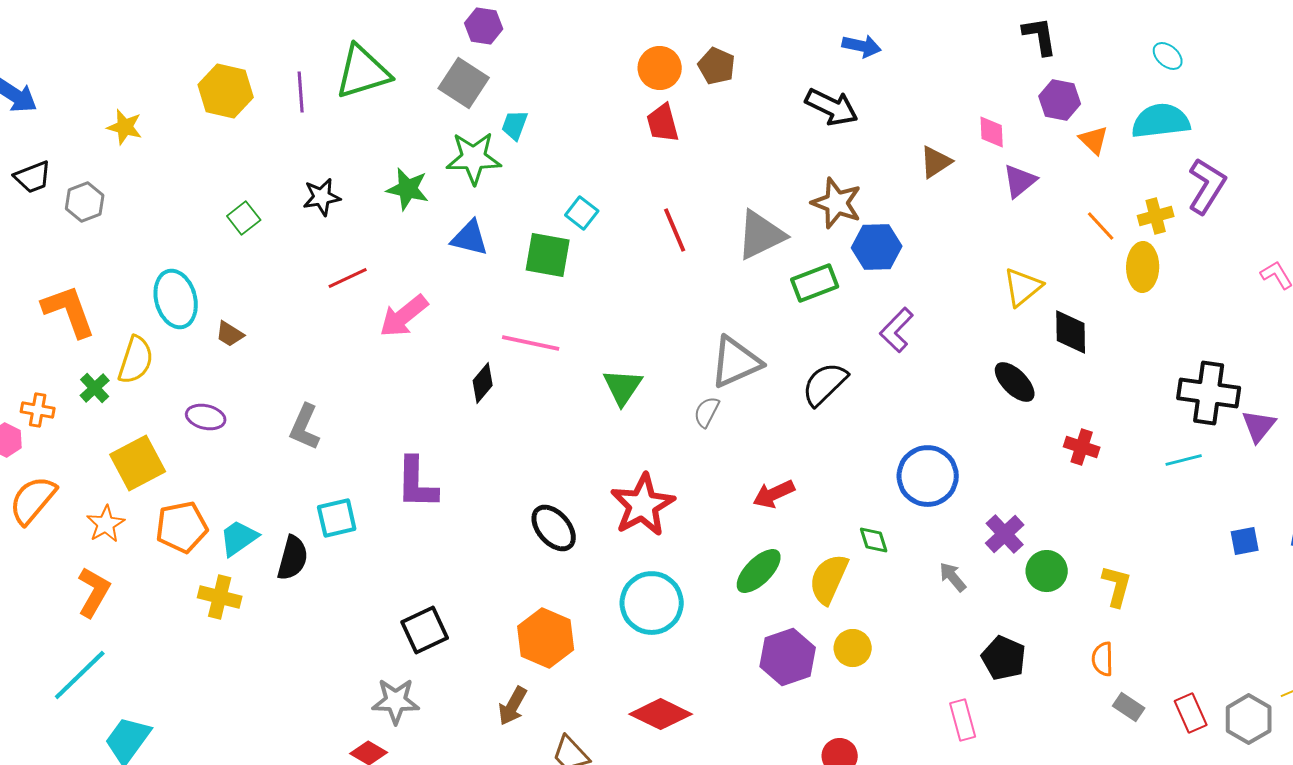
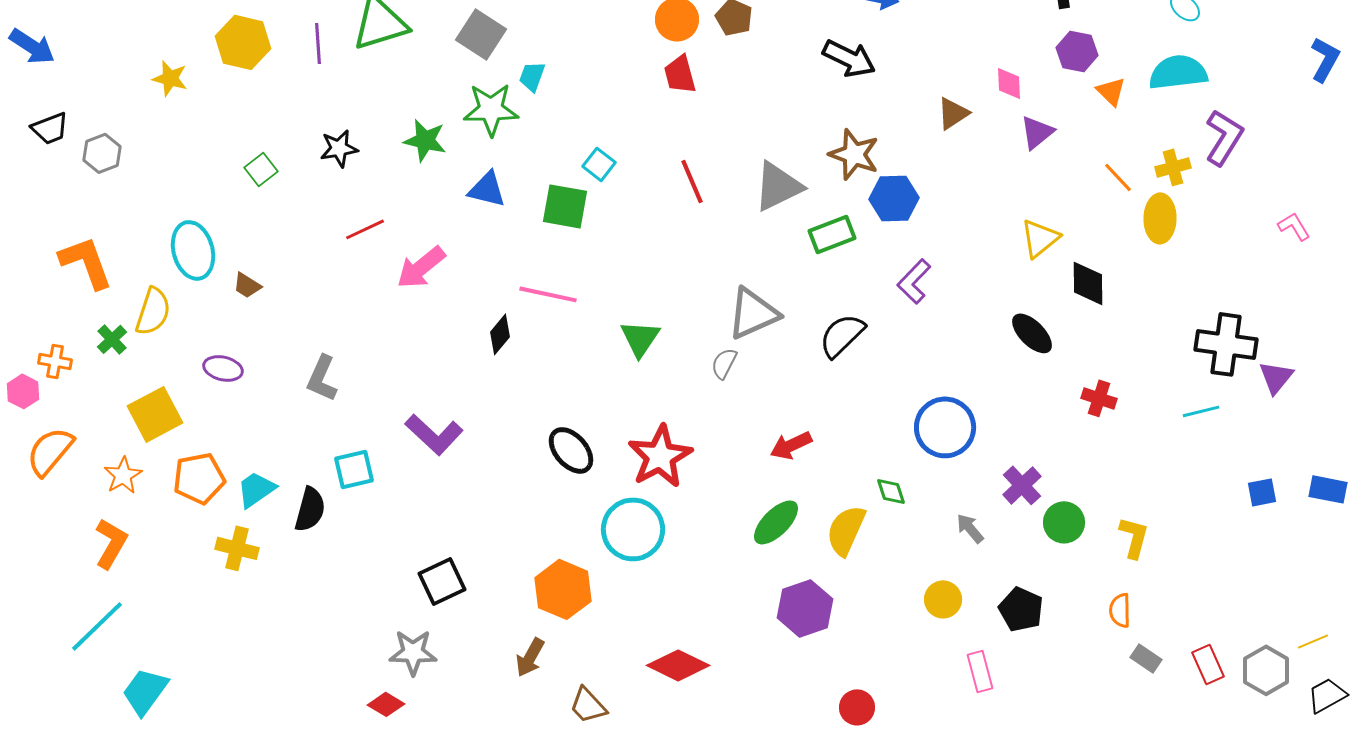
yellow star: (125, 127) -> (170, 78), moved
purple L-shape: (417, 483) -> (434, 434), turned -48
black ellipse: (554, 528) -> (571, 450), moved
cyan circle: (652, 603) -> (633, 529), moved
yellow circle: (853, 648) -> (943, 599), moved

